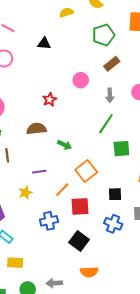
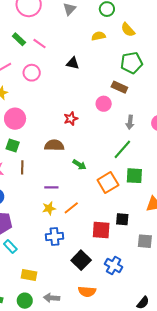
brown rectangle: (112, 64) -> (119, 87), moved, turned 56
orange square: (86, 171) -> (108, 182), moved
yellow star: (25, 193) -> (49, 208), moved
red square: (80, 206) -> (101, 230), moved
blue cross: (113, 224) -> (114, 265), moved
yellow rectangle: (15, 263) -> (29, 275), moved

